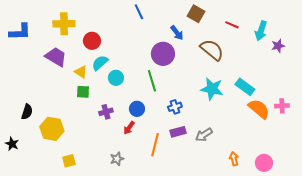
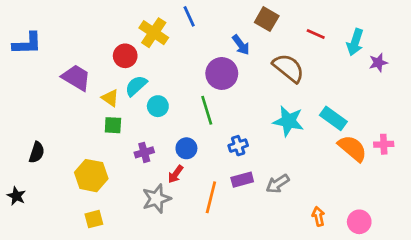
yellow cross: (64, 24) -> (154, 33), moved, turned 35
yellow hexagon: (52, 129) -> (91, 176), moved
gray star: (117, 159) -> (156, 199), moved, size x1.5

